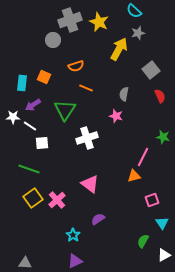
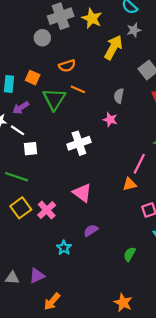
green triangle: (65, 110) -> (54, 99), moved
green semicircle: (143, 241) -> (130, 254), moved
purple triangle: (75, 261) -> (37, 276), moved

